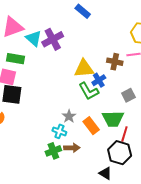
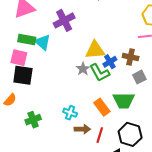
cyan triangle: (34, 38) -> (43, 42), moved
brown cross: (115, 62) -> (131, 57), moved
gray star: (69, 116) -> (83, 69), moved
red line: (124, 134) -> (100, 135), moved
green cross: (53, 151) -> (33, 120), moved

